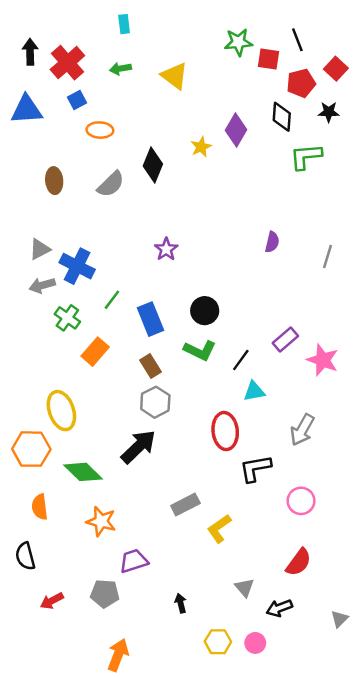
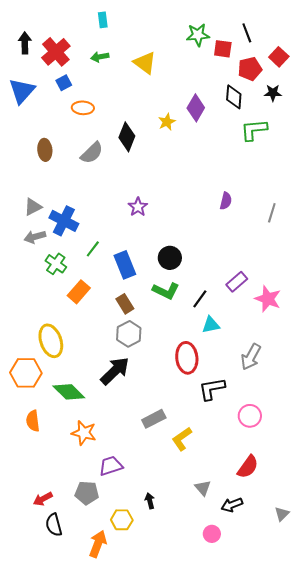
blue triangle: (26, 110) -> (22, 91), turned -44
black semicircle: (25, 556) -> (54, 525), moved
yellow hexagon: (218, 642) -> (122, 520), moved

